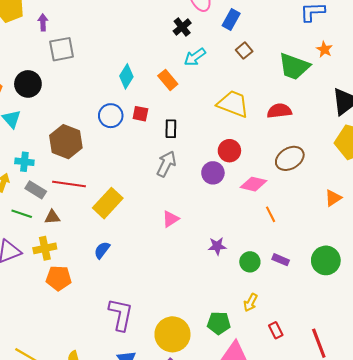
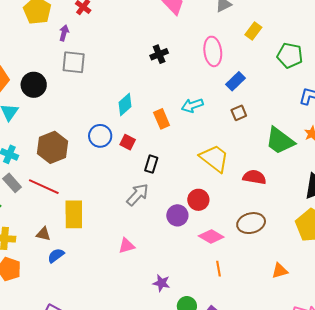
black cross: (182, 27) -> (159, 54), moved
yellow rectangle: (108, 203) -> (74, 214), turned -60
brown triangle: (52, 217) -> (43, 234), moved

